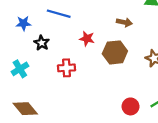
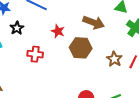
brown arrow: (124, 22) -> (94, 22), size x1.5

